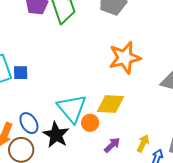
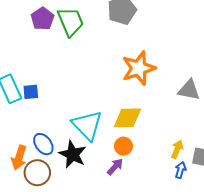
orange circle: (90, 123) -> (123, 146), moved
yellow arrow: (143, 143) -> (177, 149), moved
purple arrow: (112, 145) -> (115, 167), moved

